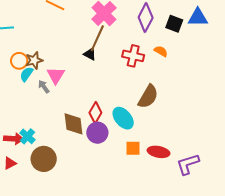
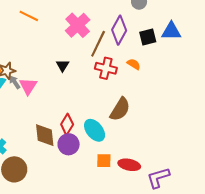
black square: (174, 24) -> (148, 37), turned -36
brown line: (97, 38) -> (98, 44), moved
black triangle: (90, 54) -> (63, 65), turned 32
gray arrow: (44, 87) -> (15, 82), moved

